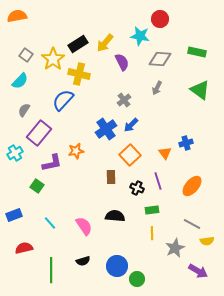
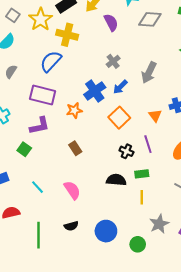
gray arrow: (157, 88) -> (149, 73), moved, size x1.5
purple rectangle: (39, 133) -> (43, 95), moved, turned 65
orange star: (76, 151) -> (74, 110), moved
brown rectangle: (111, 177) -> (75, 148), moved, turned -32
black semicircle: (115, 216) -> (116, 180), moved
gray star: (175, 248) -> (159, 224), moved
green circle: (137, 279) -> (138, 244), moved

